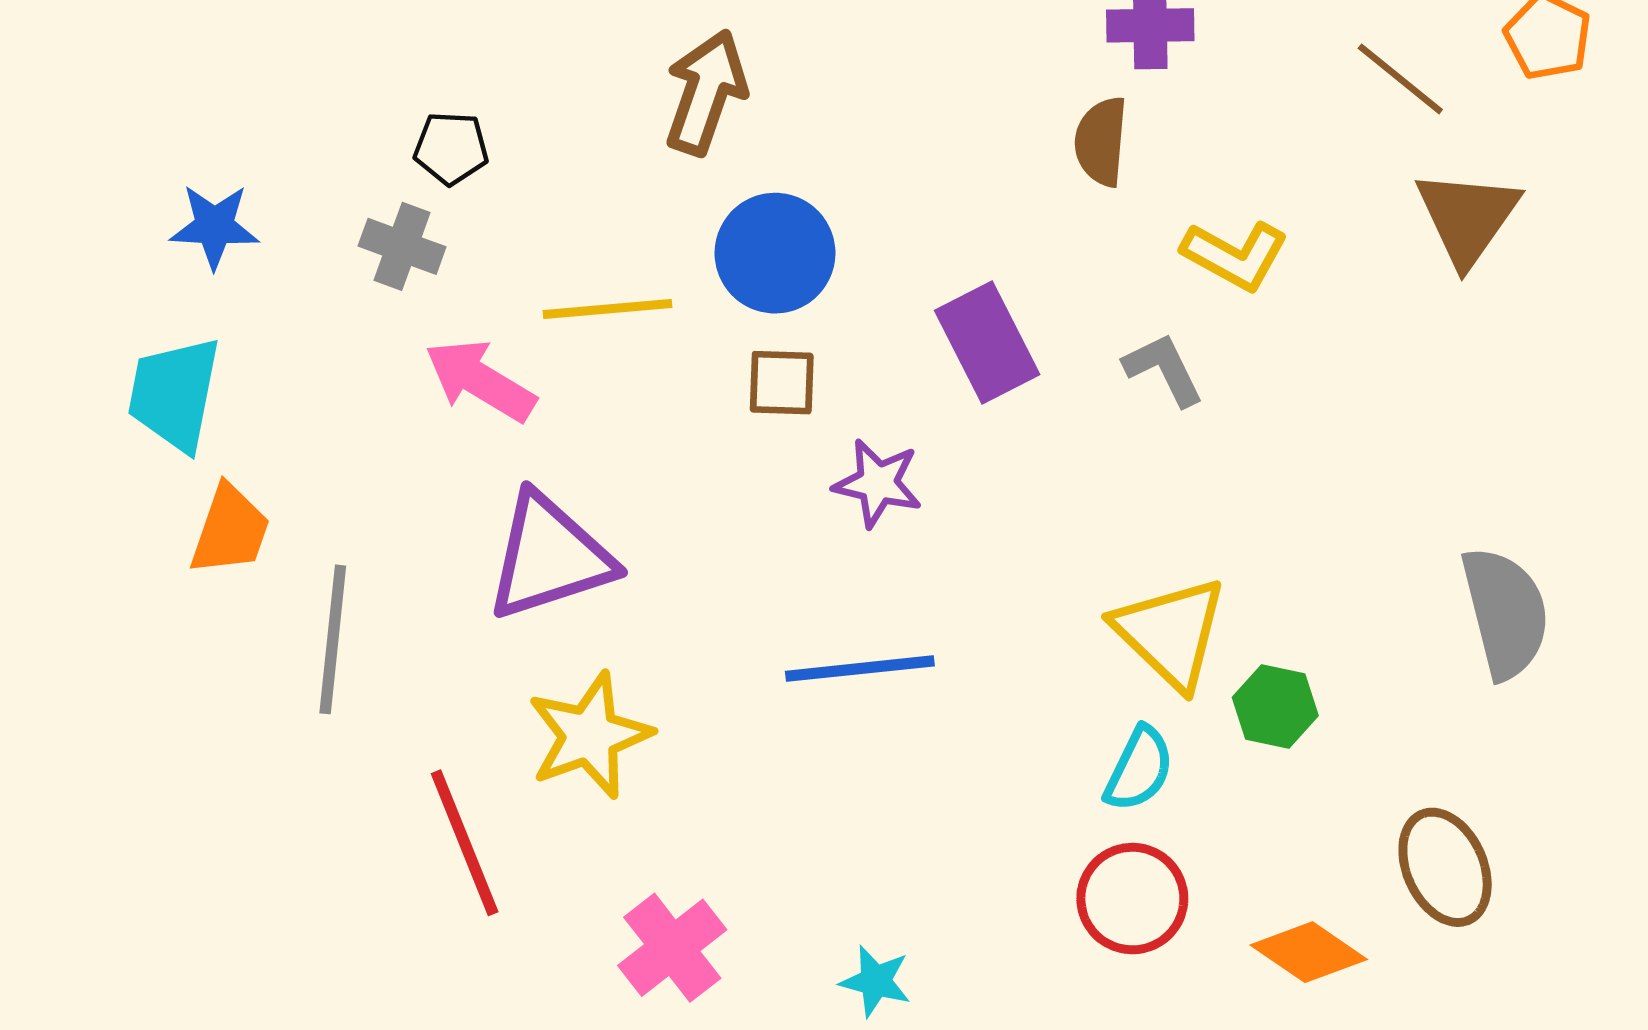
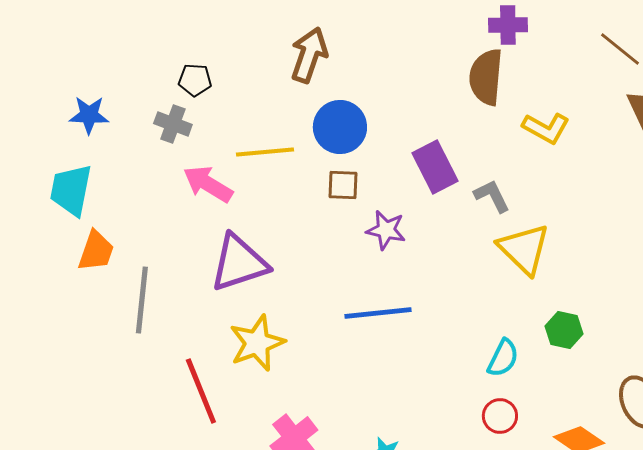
brown semicircle: (1101, 141) -> (486, 77), size x1.4
gray L-shape: (1164, 369) -> (492, 196), moved
yellow triangle: (1170, 633) -> (524, 249), moved
red circle: (1132, 899) -> (500, 416), size x0.7

